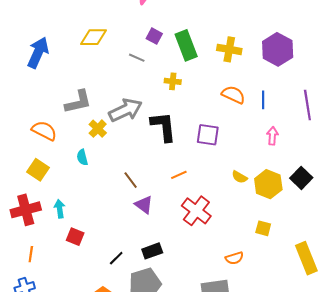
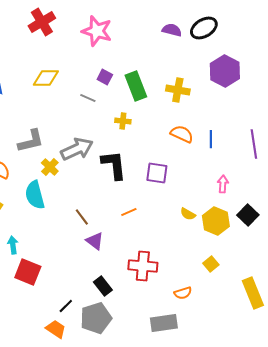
purple hexagon: (278, 49) -> (225, 71), moved
pink arrow: (272, 136) -> (223, 184), moved
cyan semicircle: (82, 157) -> (35, 195), size x1.8
red cross: (196, 211) -> (143, 266), moved, turned -32
yellow square: (263, 228) -> (211, 264), turned 35
red square: (75, 237) -> (28, 272), size x1.5
black rectangle: (152, 251) -> (103, 286), turned 72
black line: (116, 258) -> (66, 306), moved

